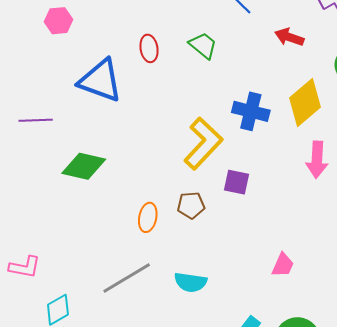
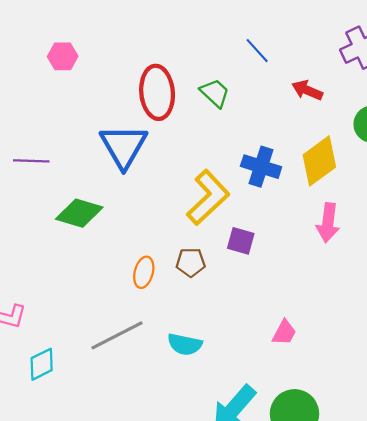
red ellipse: (149, 48) -> (157, 92), size x1.8
blue triangle: (100, 80) -> (124, 146), moved, turned 36

